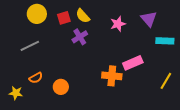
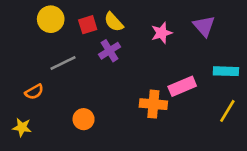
cyan rectangle: (165, 41) -> (226, 71), moved
gray line: (30, 46) -> (63, 63), moved
orange semicircle: (36, 78) -> (34, 92), moved

